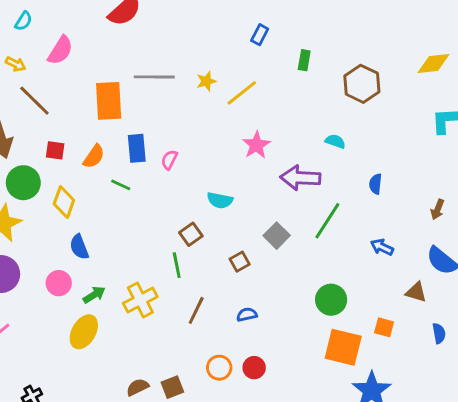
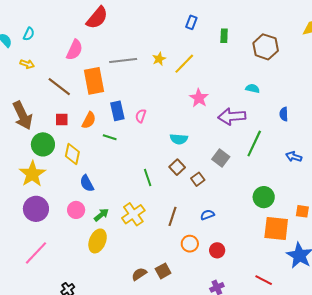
pink semicircle: (60, 50) -> (75, 50), moved
brown line: (34, 101) -> (59, 87), moved
brown square: (191, 234) -> (177, 167), moved
green line: (177, 265) -> (148, 178), moved
orange circle: (219, 368) -> (190, 244), moved

